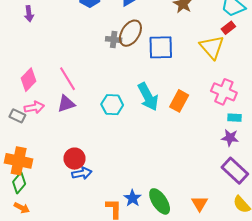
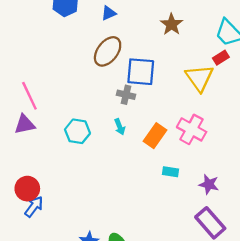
gray cross: (114, 40) -> (126, 95), moved
pink cross: (224, 92) -> (192, 129), moved
cyan arrow: (148, 97) -> (120, 127), size x0.5
cyan rectangle: (235, 118) -> (170, 172), moved
blue arrow: (82, 173) -> (34, 207), turned -48

